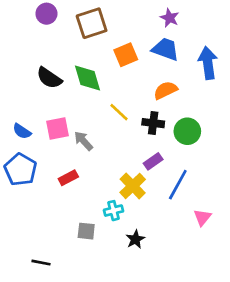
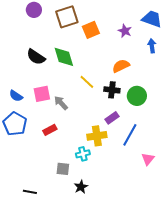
purple star: (170, 18) -> (125, 31), moved
blue trapezoid: (165, 49) -> (152, 19), moved
orange square: (126, 55) -> (91, 30), moved
blue arrow: (208, 63) -> (152, 46), size x0.6
yellow cross: (133, 186) -> (97, 136), turned 36
black star: (135, 239) -> (81, 187), moved

